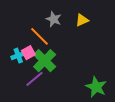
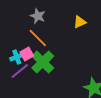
gray star: (54, 19) -> (38, 16), moved
purple line: (34, 79) -> (20, 71), moved

